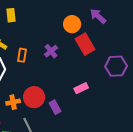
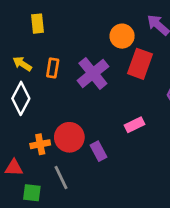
red rectangle: (85, 44) -> (140, 64), turned 50
purple cross: (51, 51) -> (93, 73), size x1.6
orange rectangle: (22, 55) -> (53, 68), moved

